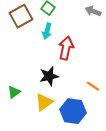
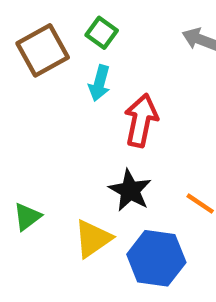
black star: (49, 76) -> (130, 190), moved, turned -30

